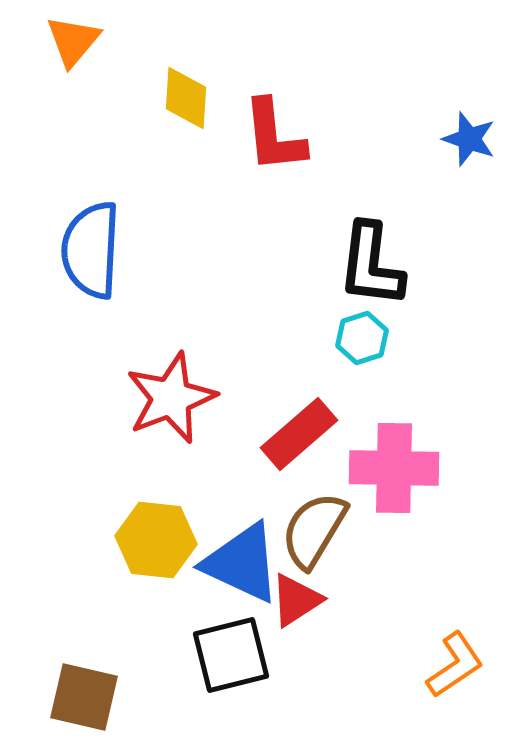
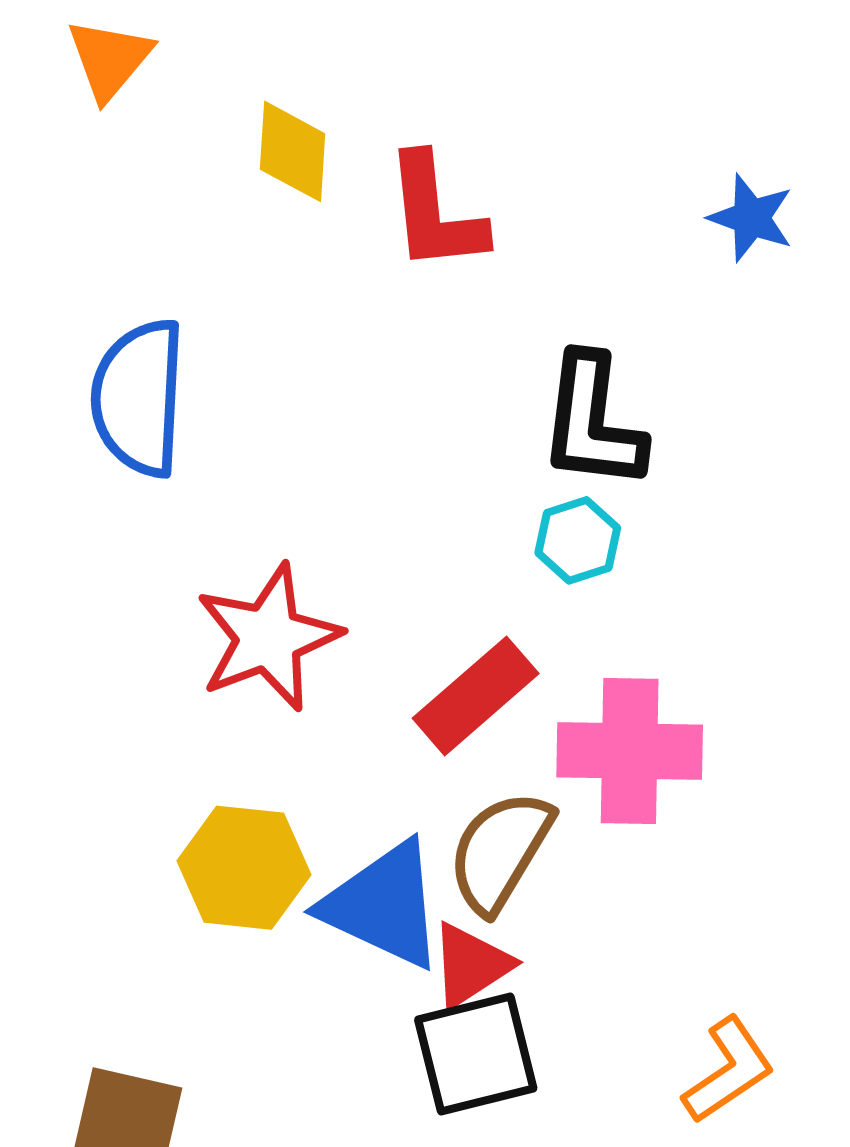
black square: (231, 655) -> (476, 1054), moved

